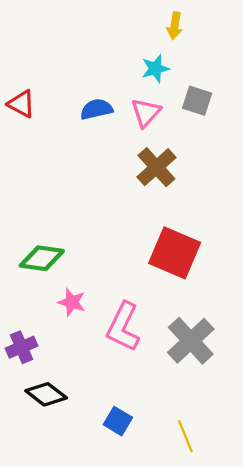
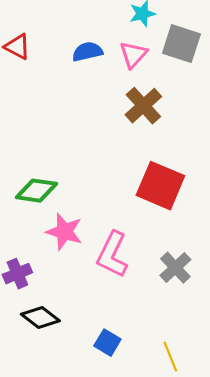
gray square: (197, 101) -> (181, 44), size x1.4
pink star: (72, 302) -> (64, 232), size x1.4
gray cross: (191, 341) -> (175, 268), size x0.7

